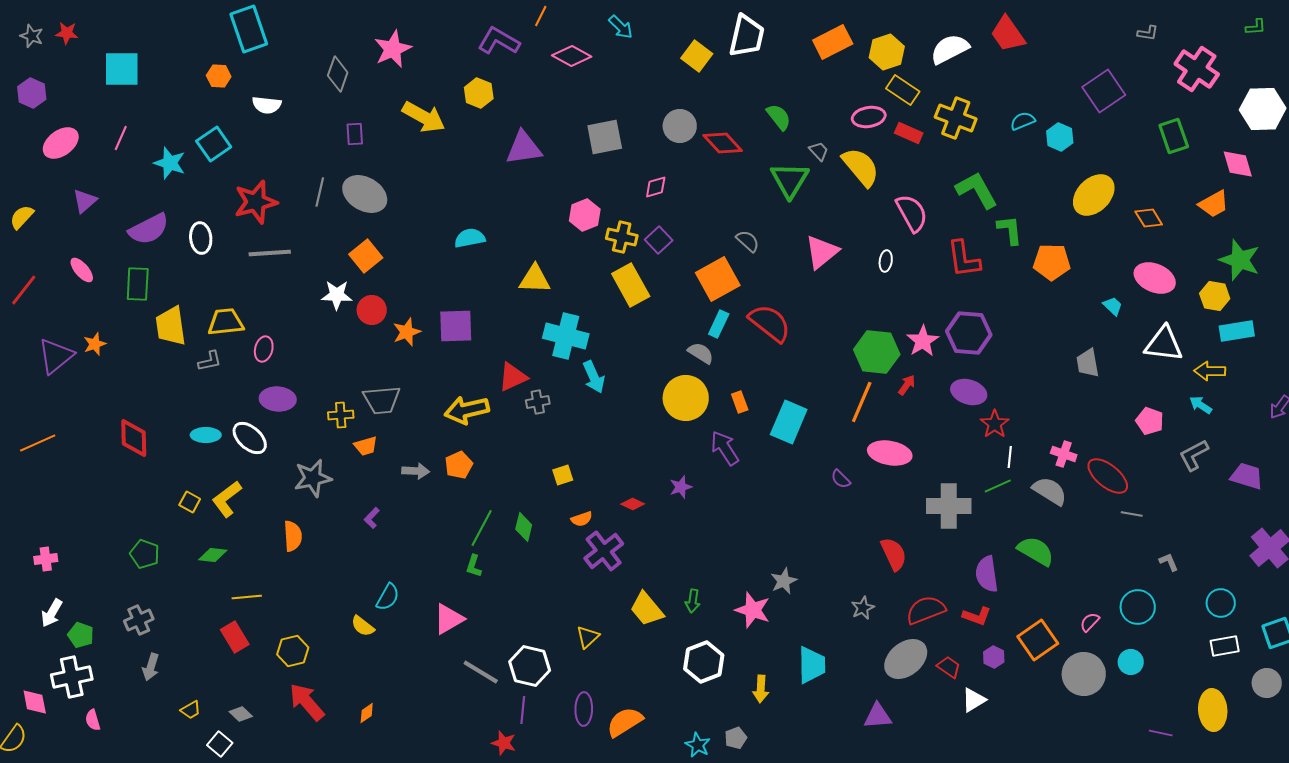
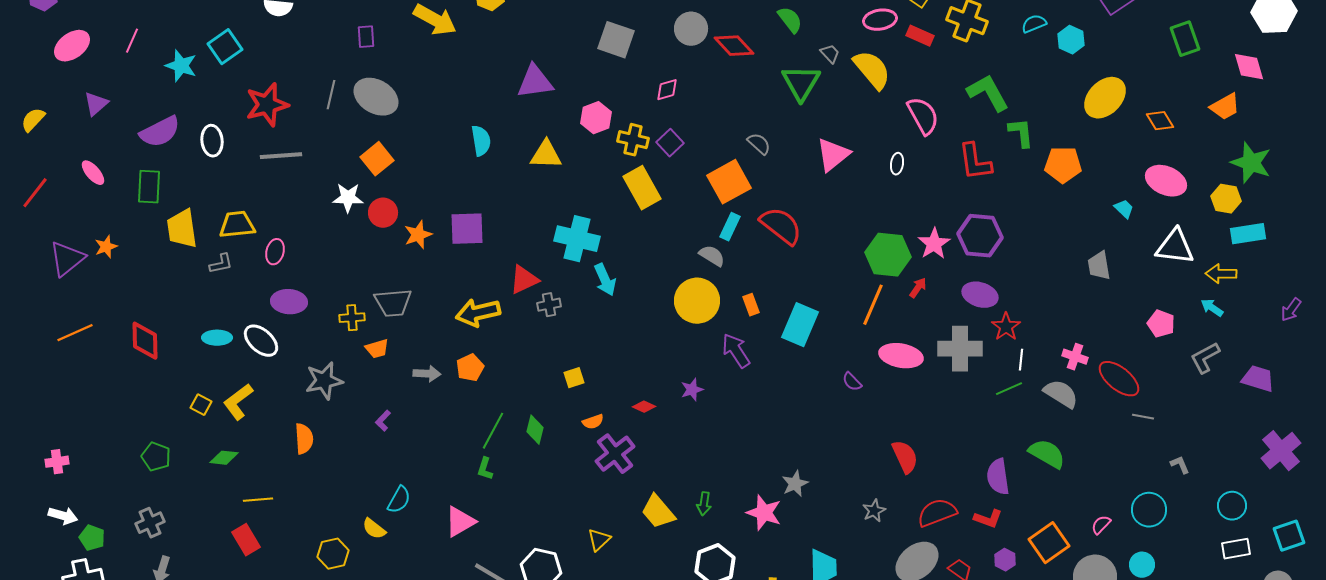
gray square: (605, 137) -> (616, 40), turned 30
purple triangle: (524, 148) -> (535, 82), moved
cyan semicircle: (470, 238) -> (481, 141), turned 92
yellow triangle: (535, 279) -> (546, 155), moved
orange line: (38, 443) -> (75, 333), moved
gray cross: (949, 506) -> (960, 349), moved
white arrow: (52, 613) -> (63, 516), turned -104
yellow hexagon: (293, 651) -> (333, 554), moved

